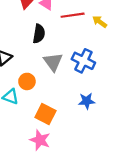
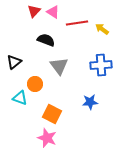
black semicircle: (39, 34) -> (46, 40), turned -78
blue cross: (83, 61) -> (101, 65), moved, turned -30

